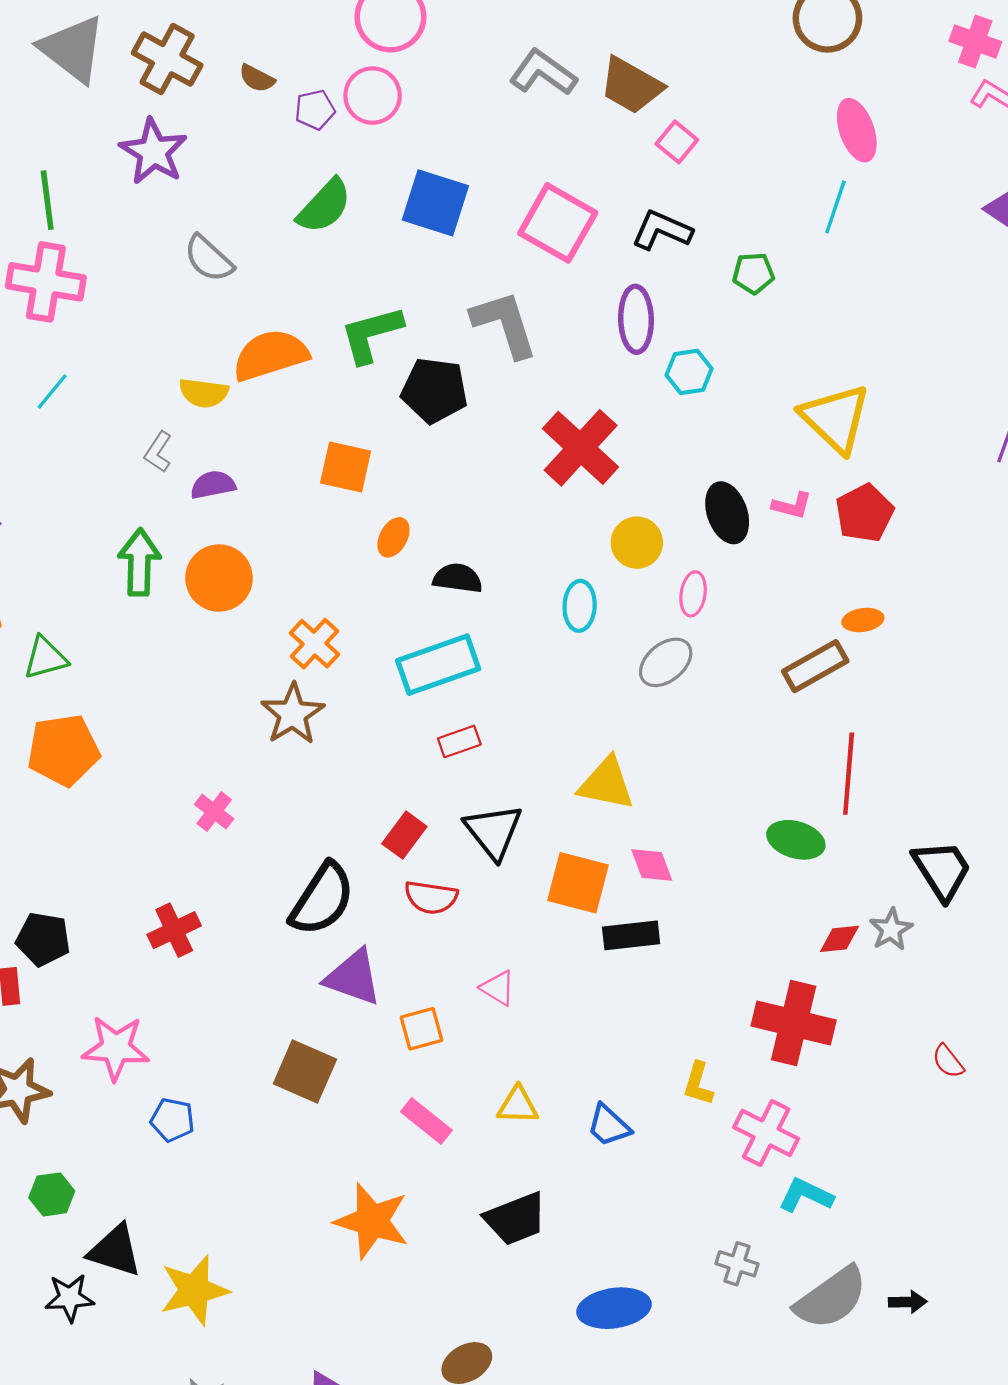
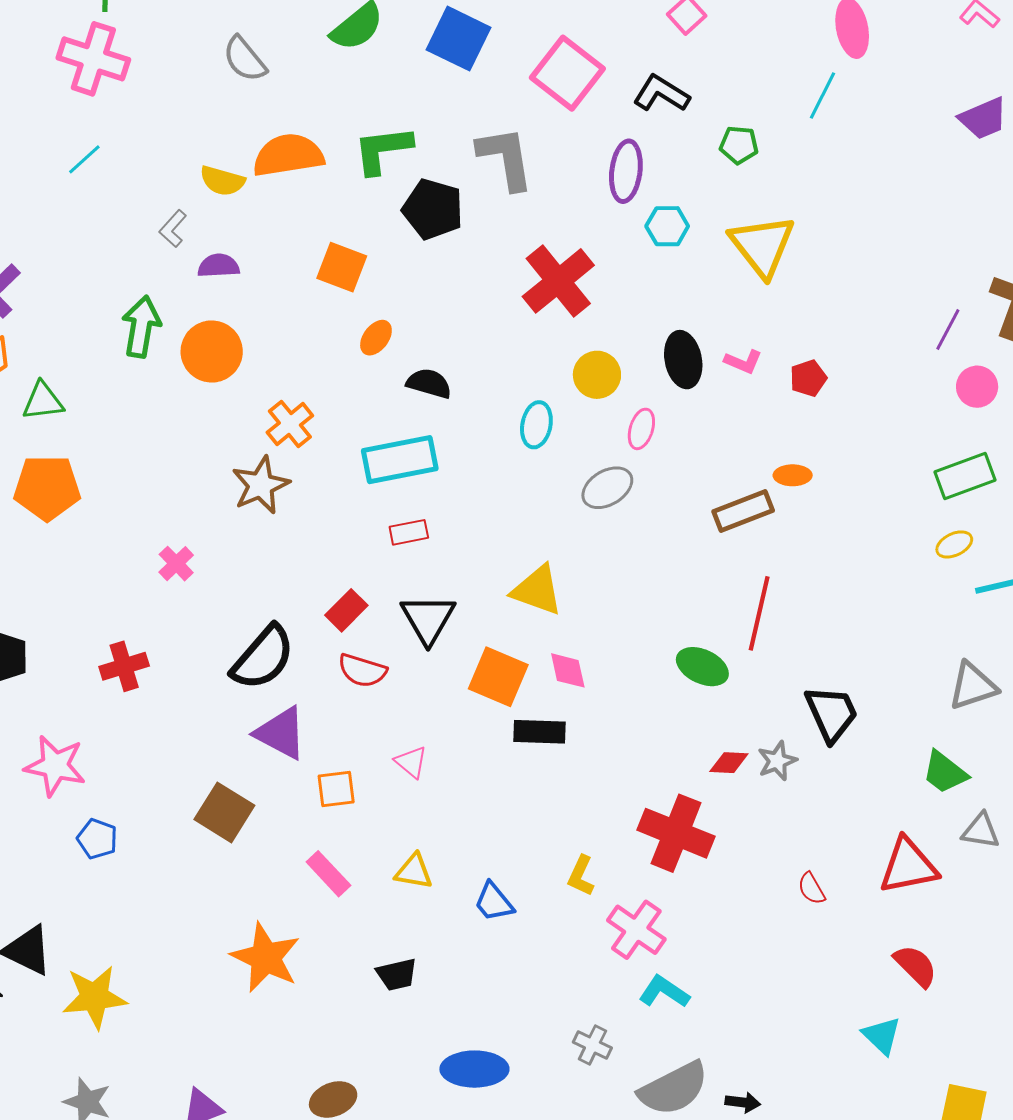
yellow triangle: (835, 418) -> (762, 246), moved
red pentagon: (864, 513) -> (808, 378), size x0.7
black trapezoid: (516, 1219) -> (397, 975), size x0.7

